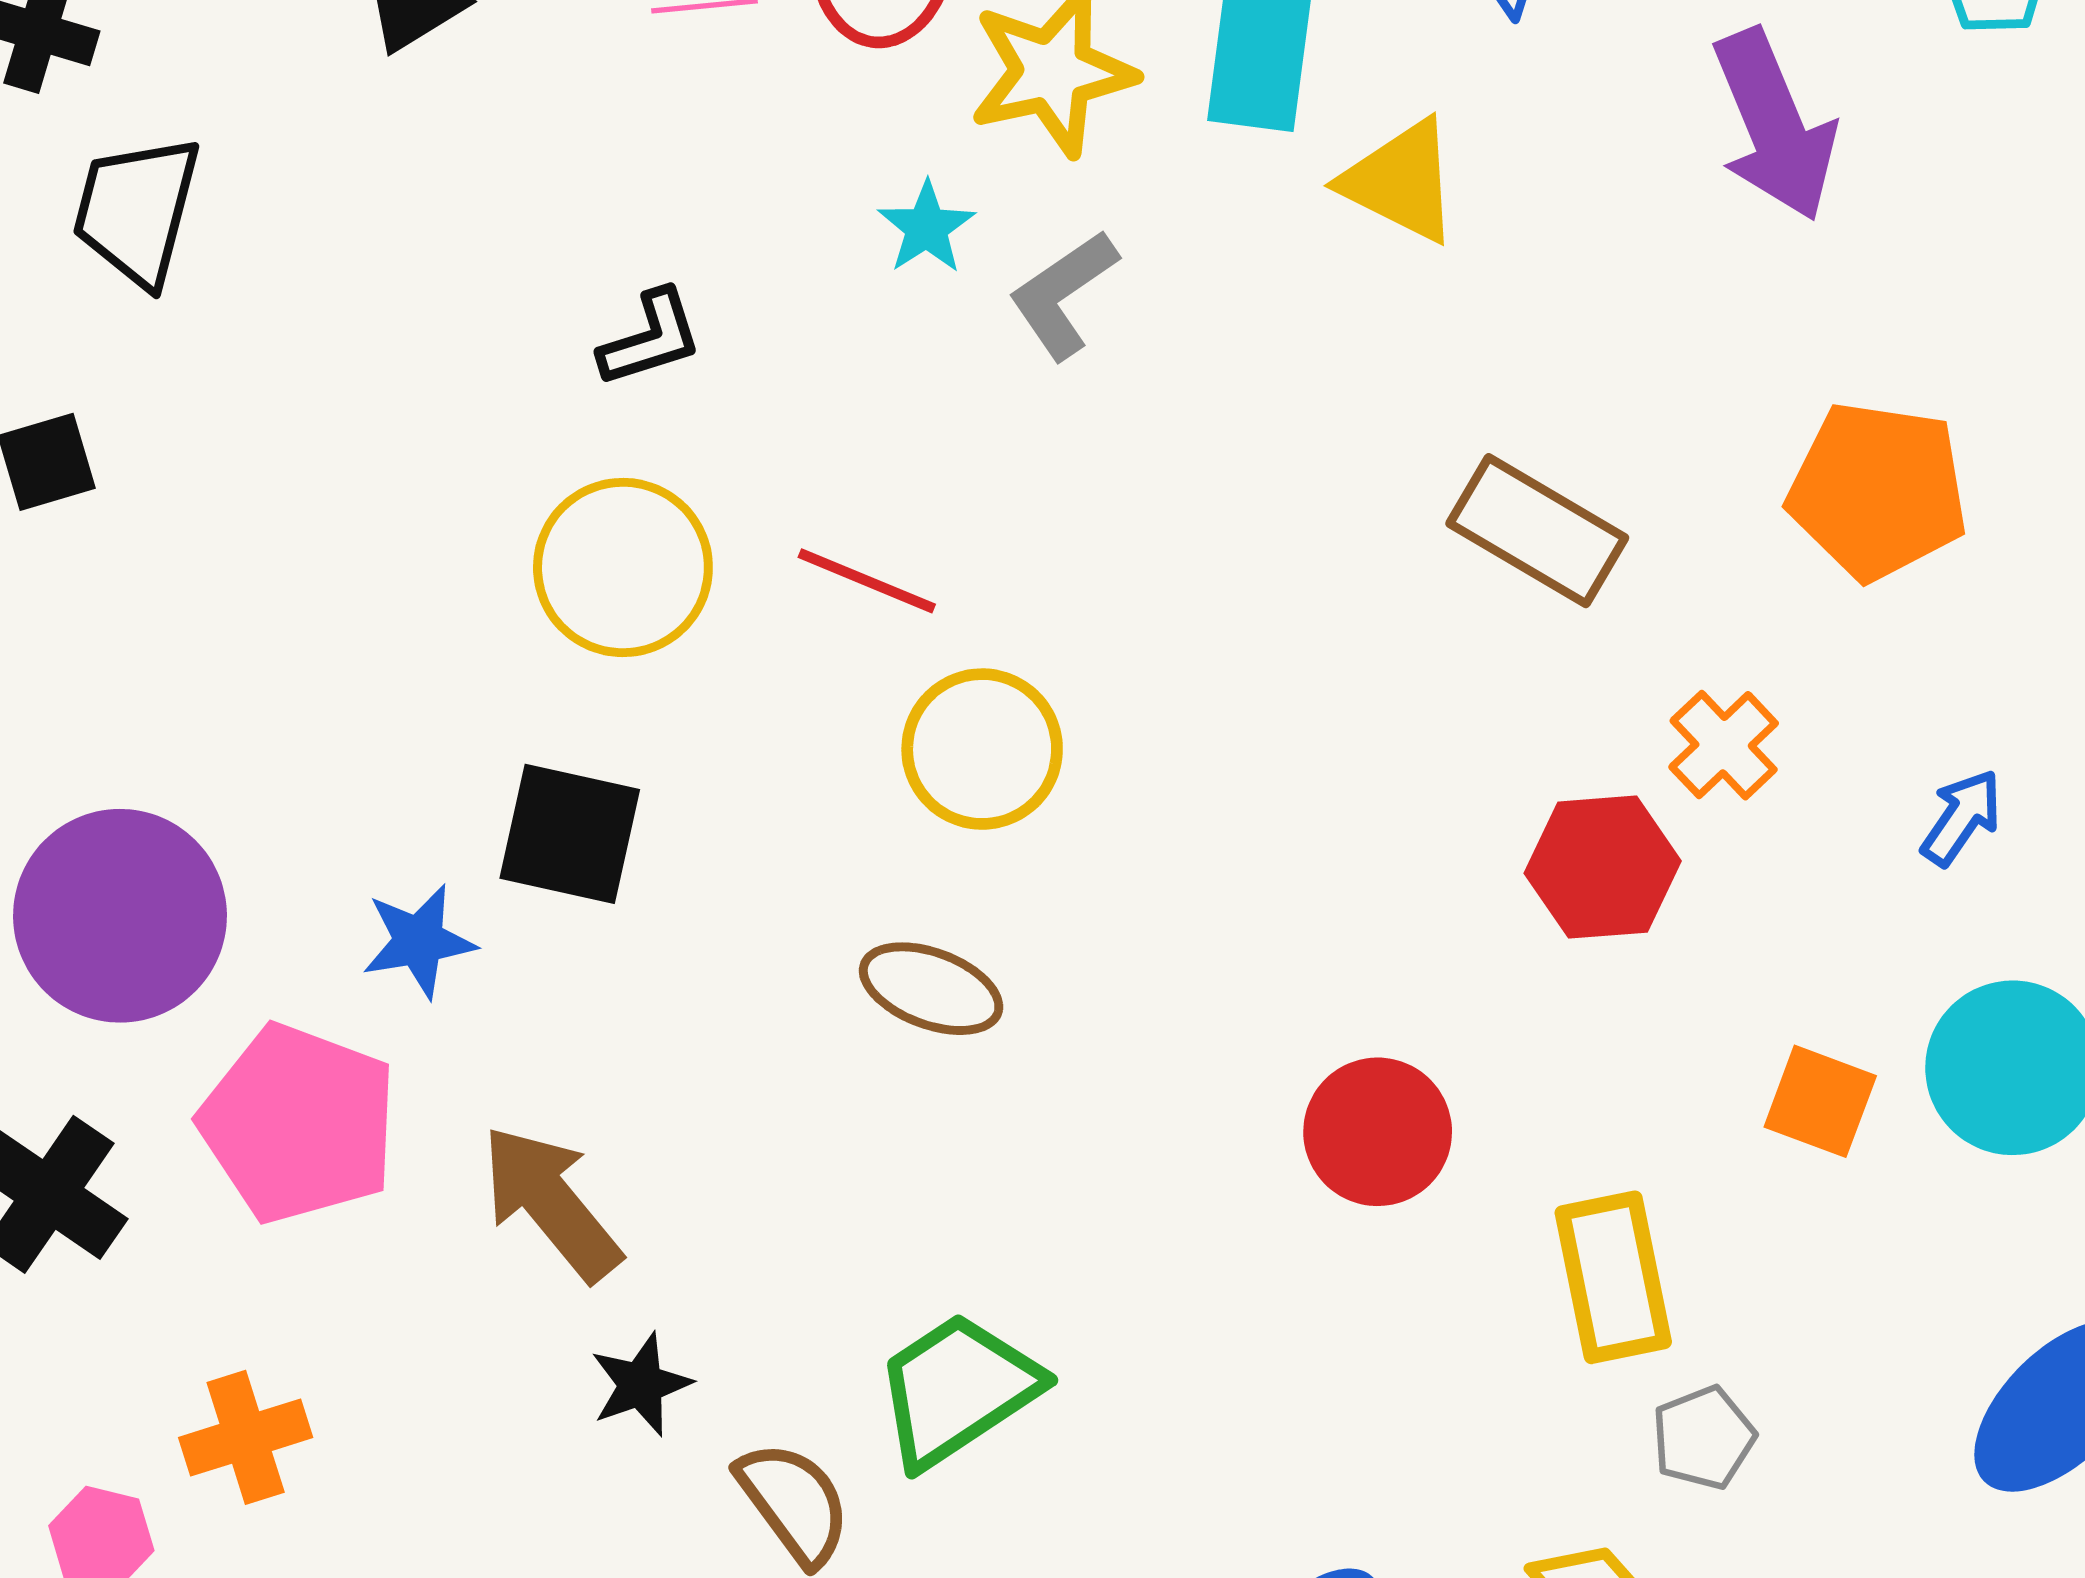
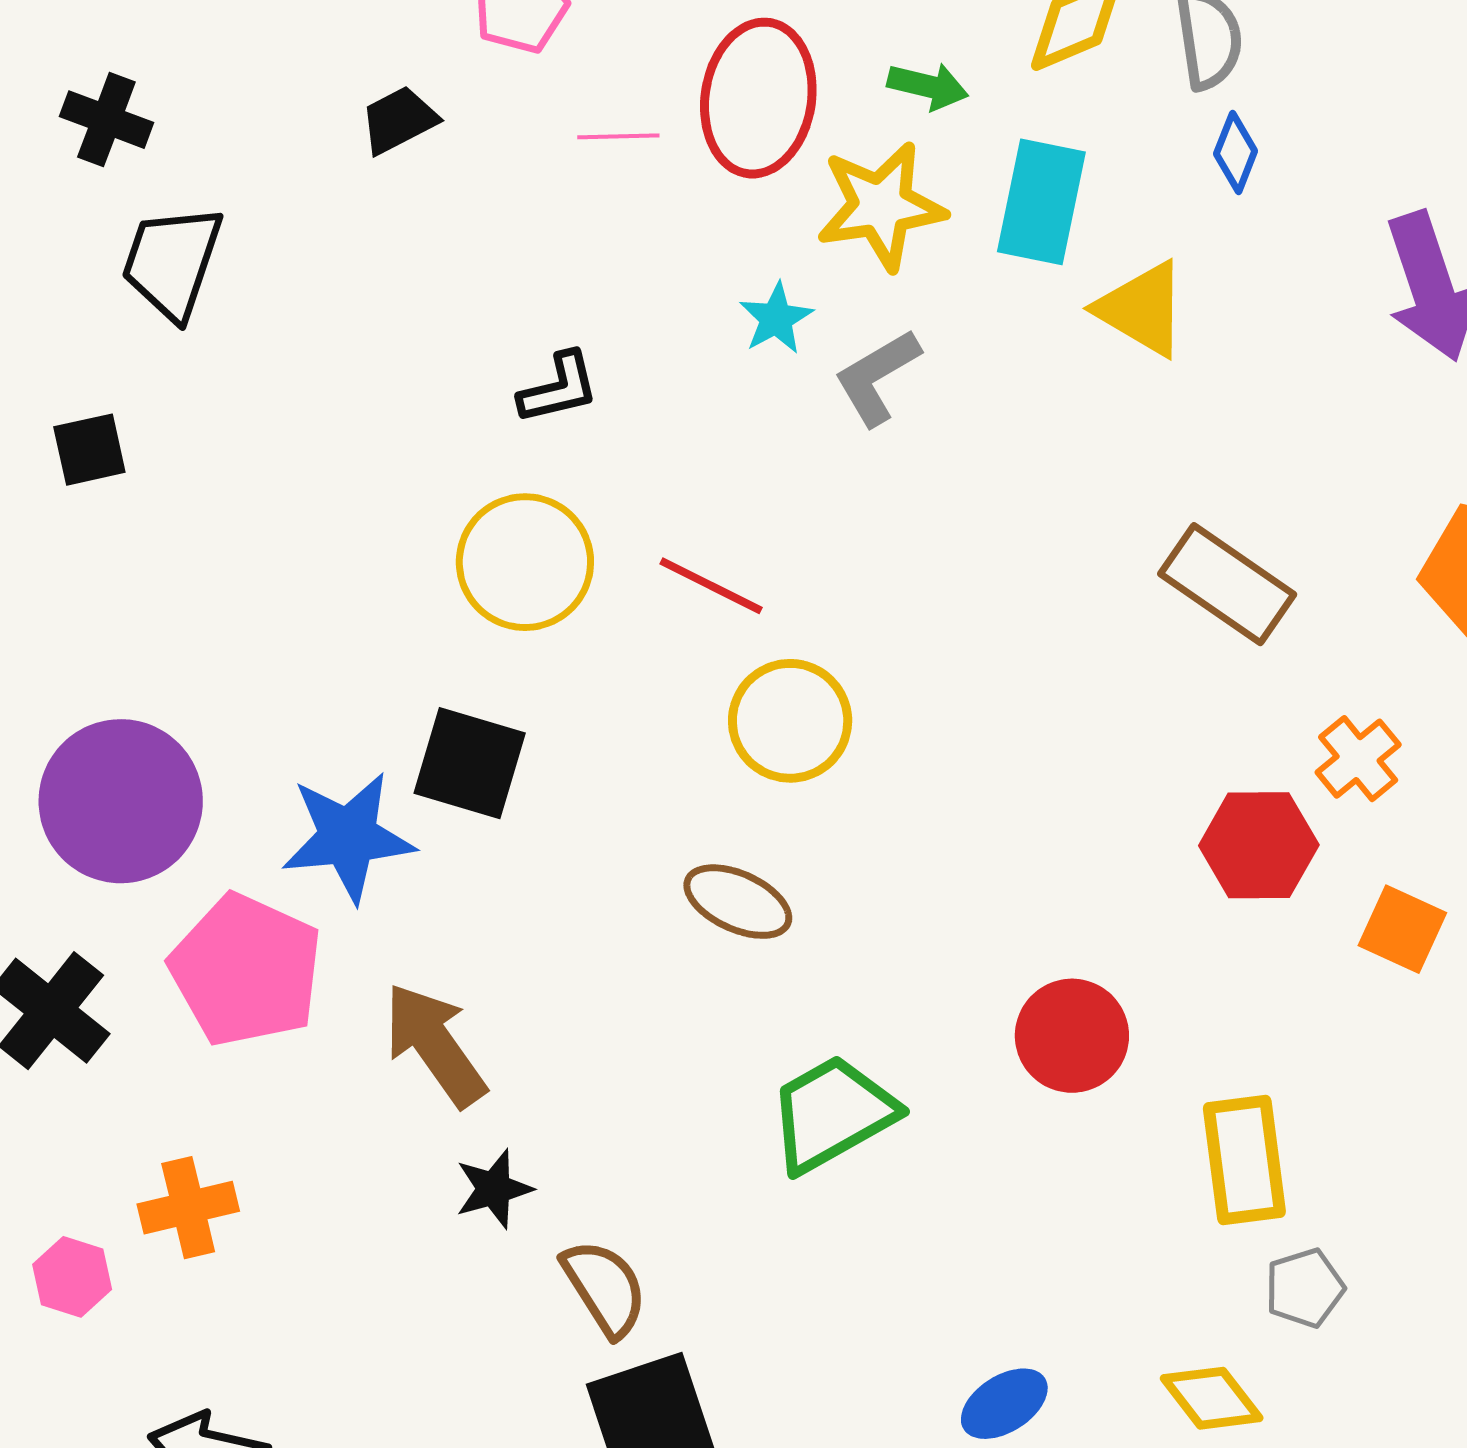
blue star: (419, 941) -> (348, 837), size x1.5
orange square: (1820, 1101) -> (1402, 929), moved
green trapezoid: (957, 1390) -> (832, 1114), moved

